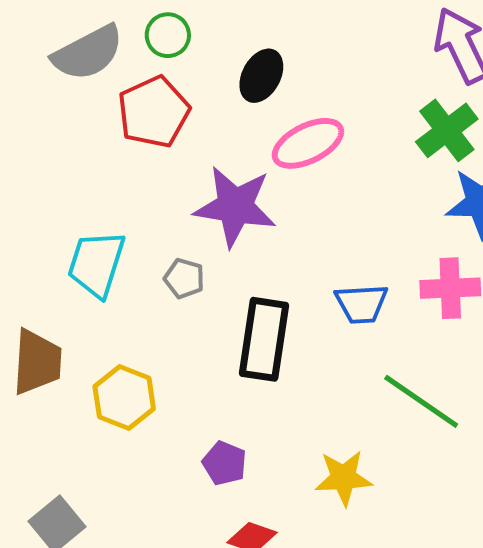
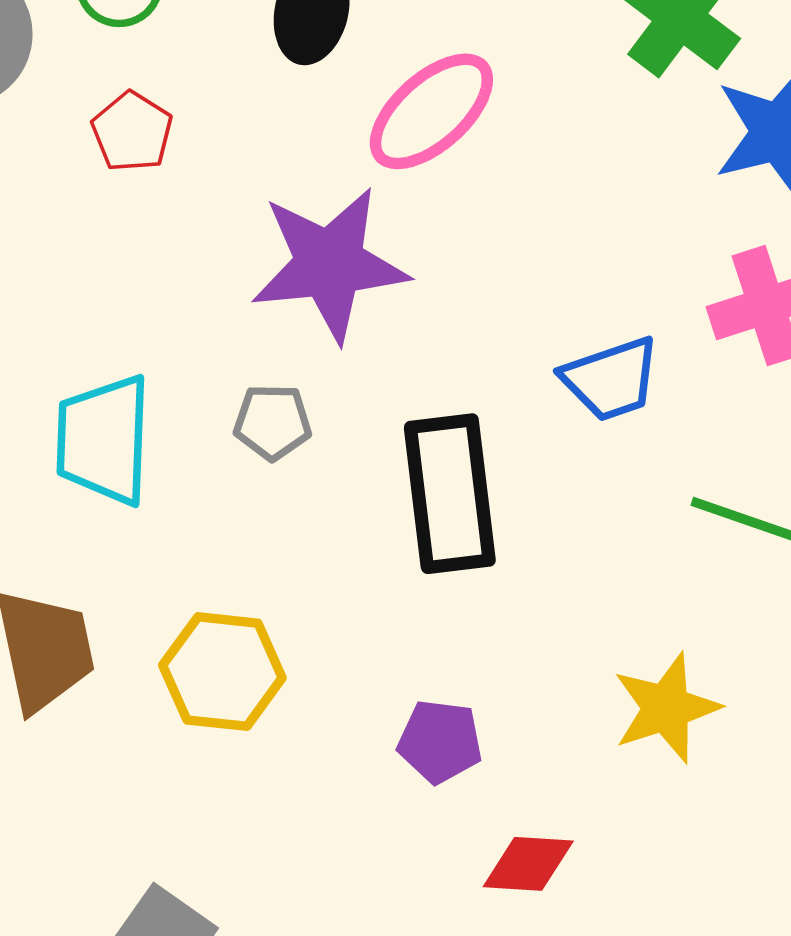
red pentagon: (154, 112) -> (132, 132), size x0.6

